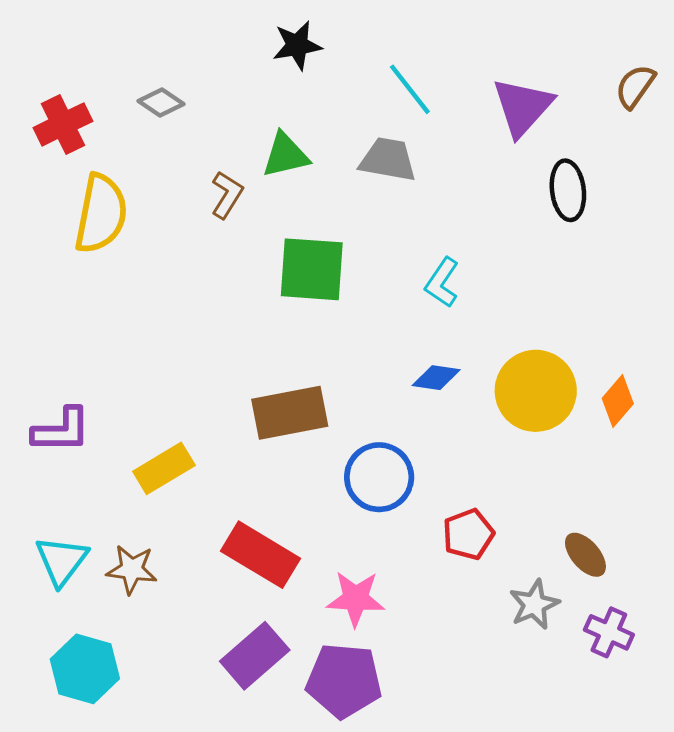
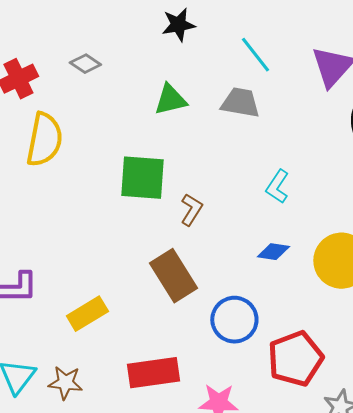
brown L-shape: (227, 195) -> (191, 210), moved
green square: (312, 269) -> (142, 178), moved
brown rectangle: (290, 413) -> (173, 276), turned 69
red pentagon: (468, 534) -> (295, 359), size x1.6
red rectangle: (261, 555) -> (153, 373), turned -39

